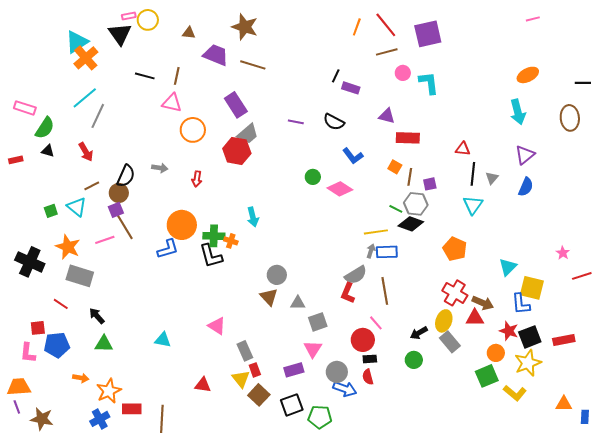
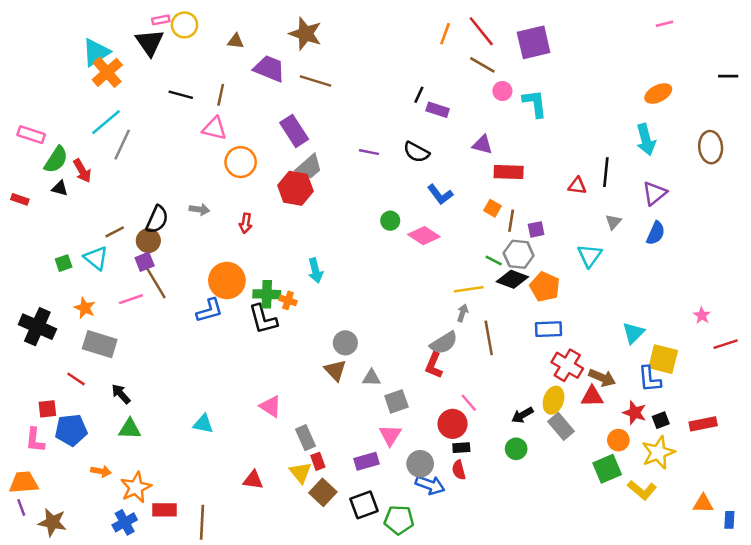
brown line: (387, 52) -> (482, 65), turned 45
black line: (583, 83) -> (728, 76), moved
red arrow: (86, 152) -> (82, 171), moved
red rectangle: (16, 160) -> (20, 199), turned 32
black line: (473, 174) -> (606, 172), moved
orange star: (68, 247) -> (85, 308), size x0.7
orange pentagon: (455, 249) -> (545, 287), moved
blue rectangle: (387, 252) -> (549, 329), moved
brown line: (385, 291) -> (489, 338), moved
black square: (530, 337) -> (661, 420), size x0.6

